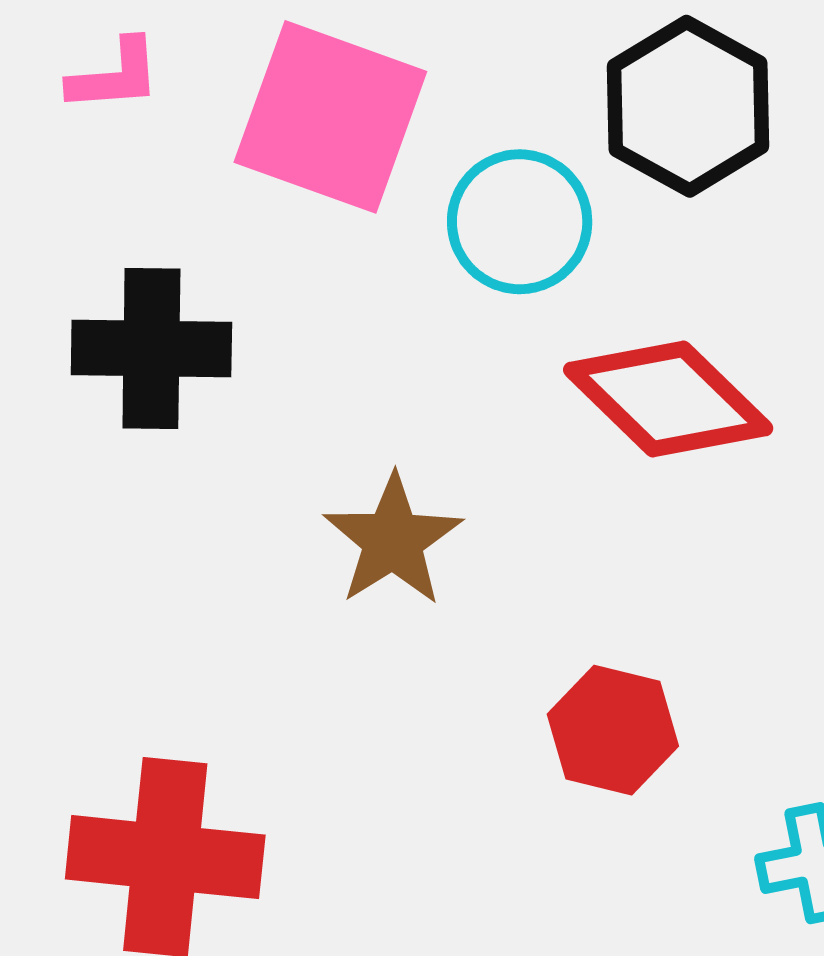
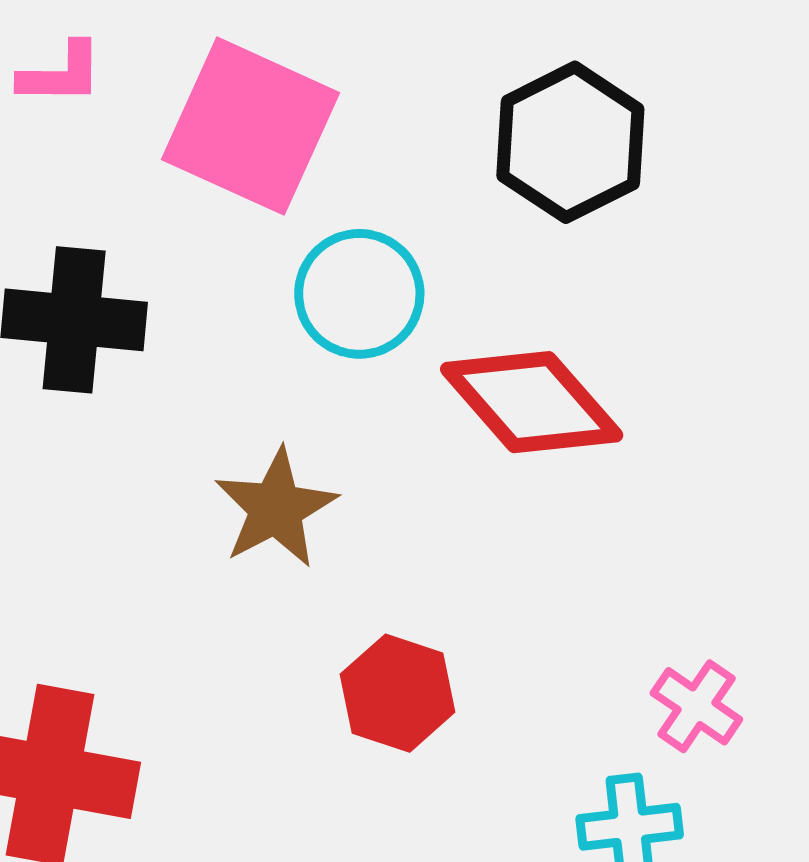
cyan circle: (520, 222) -> (359, 294), moved
red hexagon: (613, 730) -> (398, 693), moved

